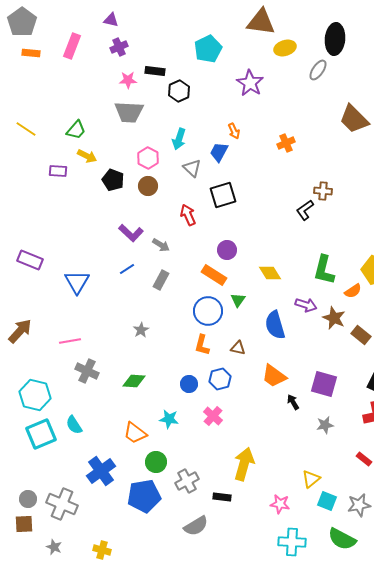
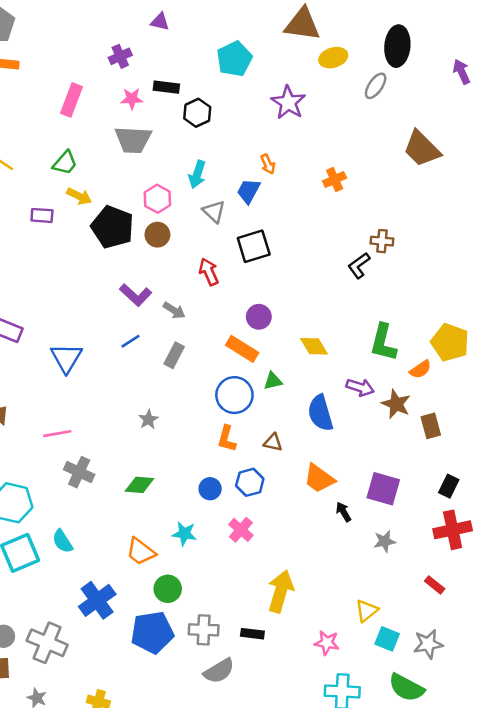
purple triangle: (111, 20) -> (160, 22), moved
pink rectangle: (72, 46) -> (71, 100), moved
black pentagon: (113, 180) -> (113, 227), size x1.5
green triangle: (238, 300) -> (273, 381), turned 42
brown rectangle: (361, 335) -> (431, 426), turned 36
gray cross: (187, 481) -> (204, 630), moved, turned 30

